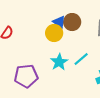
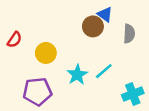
blue triangle: (59, 22) -> (105, 14), moved
yellow circle: (54, 33) -> (46, 53), moved

